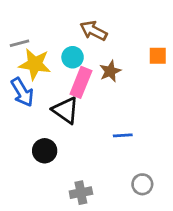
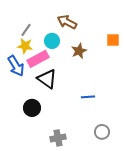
gray line: (19, 43) -> (26, 30), moved, turned -40
yellow star: (35, 64) -> (25, 46), size x0.7
pink rectangle: (81, 82) -> (38, 59), moved, turned 40

